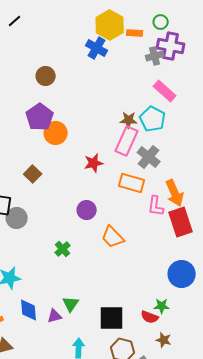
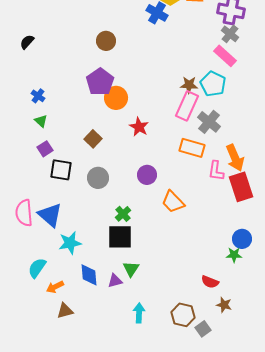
gray cross: (155, 56) -> (230, 34), moved, turned -36
red star: (94, 163) -> (139, 127), moved, turned -30
gray circle: (17, 218) -> (98, 178), moved
blue circle: (182, 274) -> (242, 239), size x0.7
green star: (162, 306) -> (234, 255), moved
black square: (112, 318) -> (120, 237), moved

